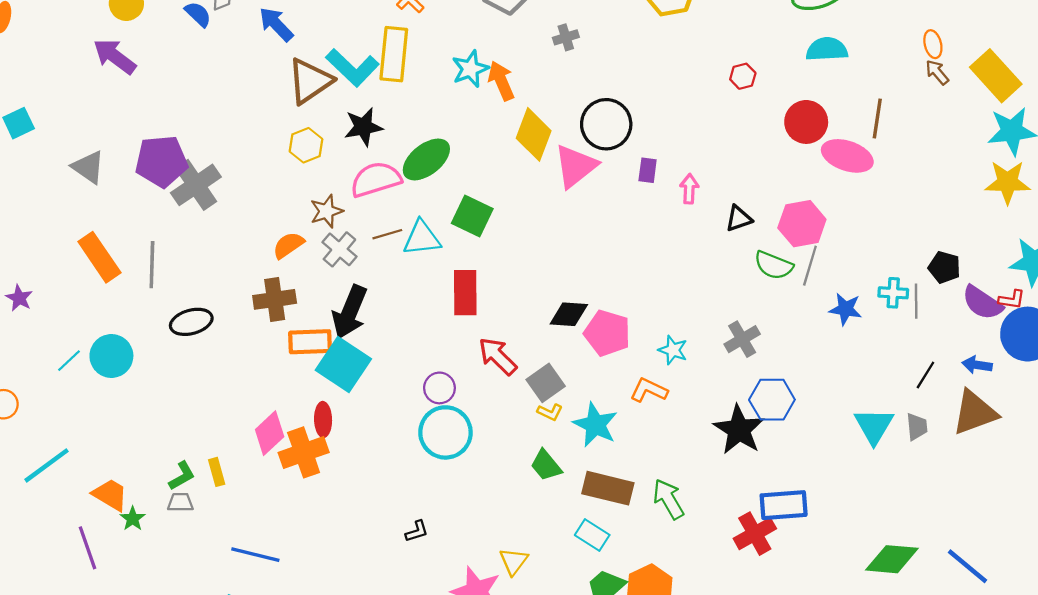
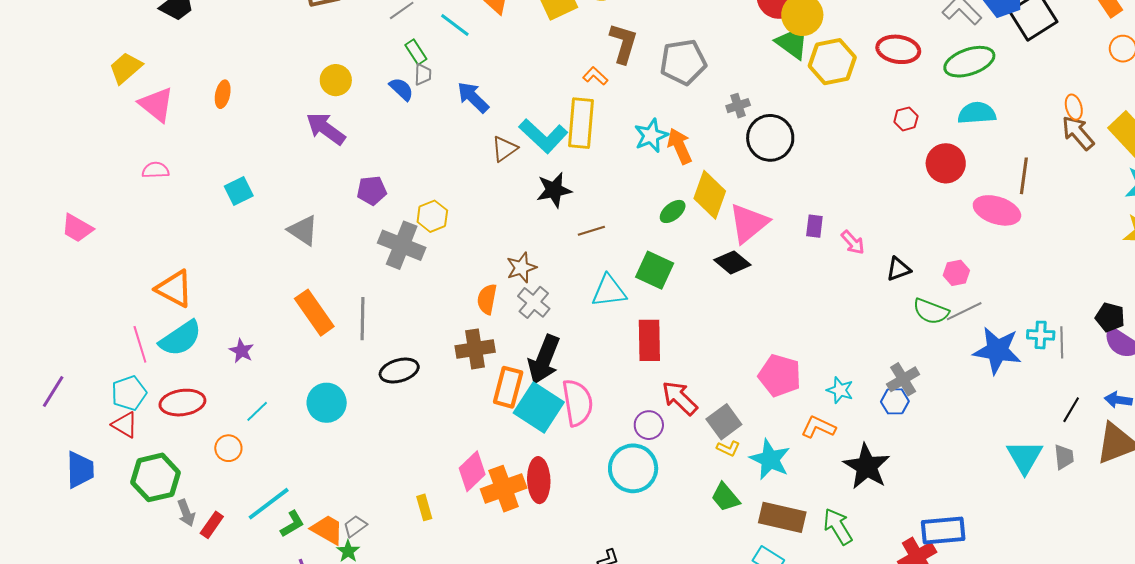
brown arrow: (937, 72) -> (1078, 133), size x1.5
red hexagon: (743, 76) -> (906, 119), moved
brown triangle: (310, 81) -> (505, 149), size x0.6
red circle: (806, 122) -> (946, 163), moved
black circle: (606, 124) -> (770, 138), moved
yellow hexagon: (306, 145) -> (432, 216), moved
green ellipse: (426, 159) -> (673, 211), moved, size x0.6
purple pentagon: (161, 161) -> (372, 191), moved, size x0.6
pink semicircle: (376, 179) -> (577, 403), moved, turned 99
gray cross: (196, 185) -> (402, 245), turned -33
pink arrow: (689, 189) -> (853, 242), turned 136
pink hexagon: (802, 224) -> (956, 273), size x0.6
brown line: (387, 234) -> (591, 231), moved
orange semicircle: (288, 245) -> (487, 299), turned -44
gray line: (810, 266) -> (964, 311), turned 48
black pentagon: (944, 267) -> (1110, 317), moved
blue star: (846, 309) -> (997, 350), size x1.6
black diamond: (569, 314) -> (732, 262), moved, turned 36
orange rectangle: (310, 342) -> (508, 387), turned -72
cyan line: (69, 361) -> (257, 411), moved
purple circle: (439, 388) -> (649, 425), moved
blue hexagon: (772, 400) -> (895, 401), moved, size x0.7
red ellipse: (323, 420) -> (539, 480), moved, size x1.4
black star: (739, 430) -> (867, 466), moved
green L-shape: (182, 476) -> (292, 524), moved
gray trapezoid: (180, 502) -> (355, 526), moved, turned -35

